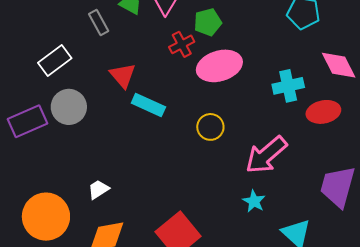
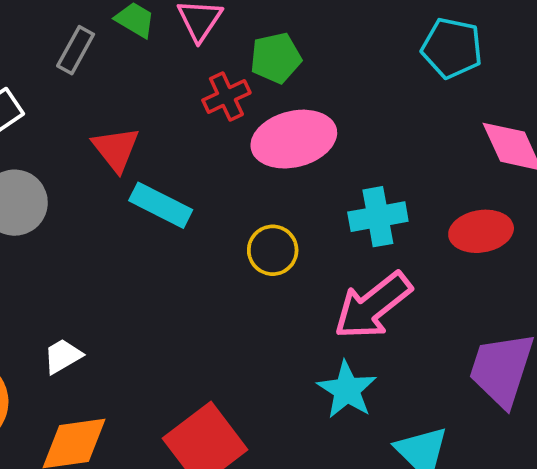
gray rectangle: (99, 23) -> (76, 50), turned 55
cyan cross: (288, 86) -> (378, 217), moved
cyan star: (254, 201) -> (347, 390), size x1.4

